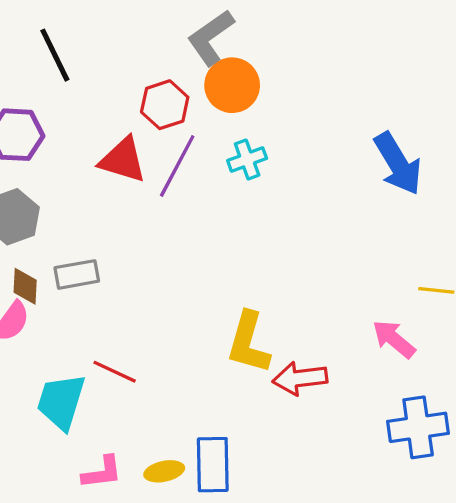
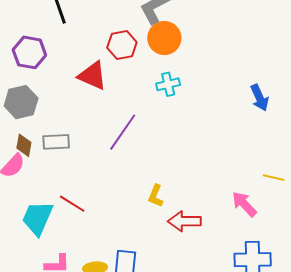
blue arrow: (398, 164) -> (260, 98), size x0.7
purple line: (177, 166) -> (123, 132), moved
yellow L-shape: (248, 343) -> (156, 196), size x0.6

